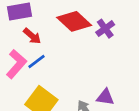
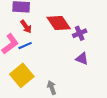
purple triangle: (105, 97) -> (82, 59), moved

